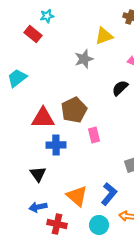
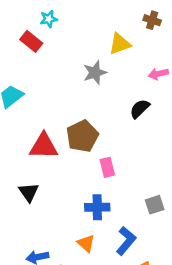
blue cross: (56, 145) -> (97, 207), moved
black triangle: (38, 174) -> (29, 192), moved
orange triangle: (77, 196) -> (86, 243), size x0.7

